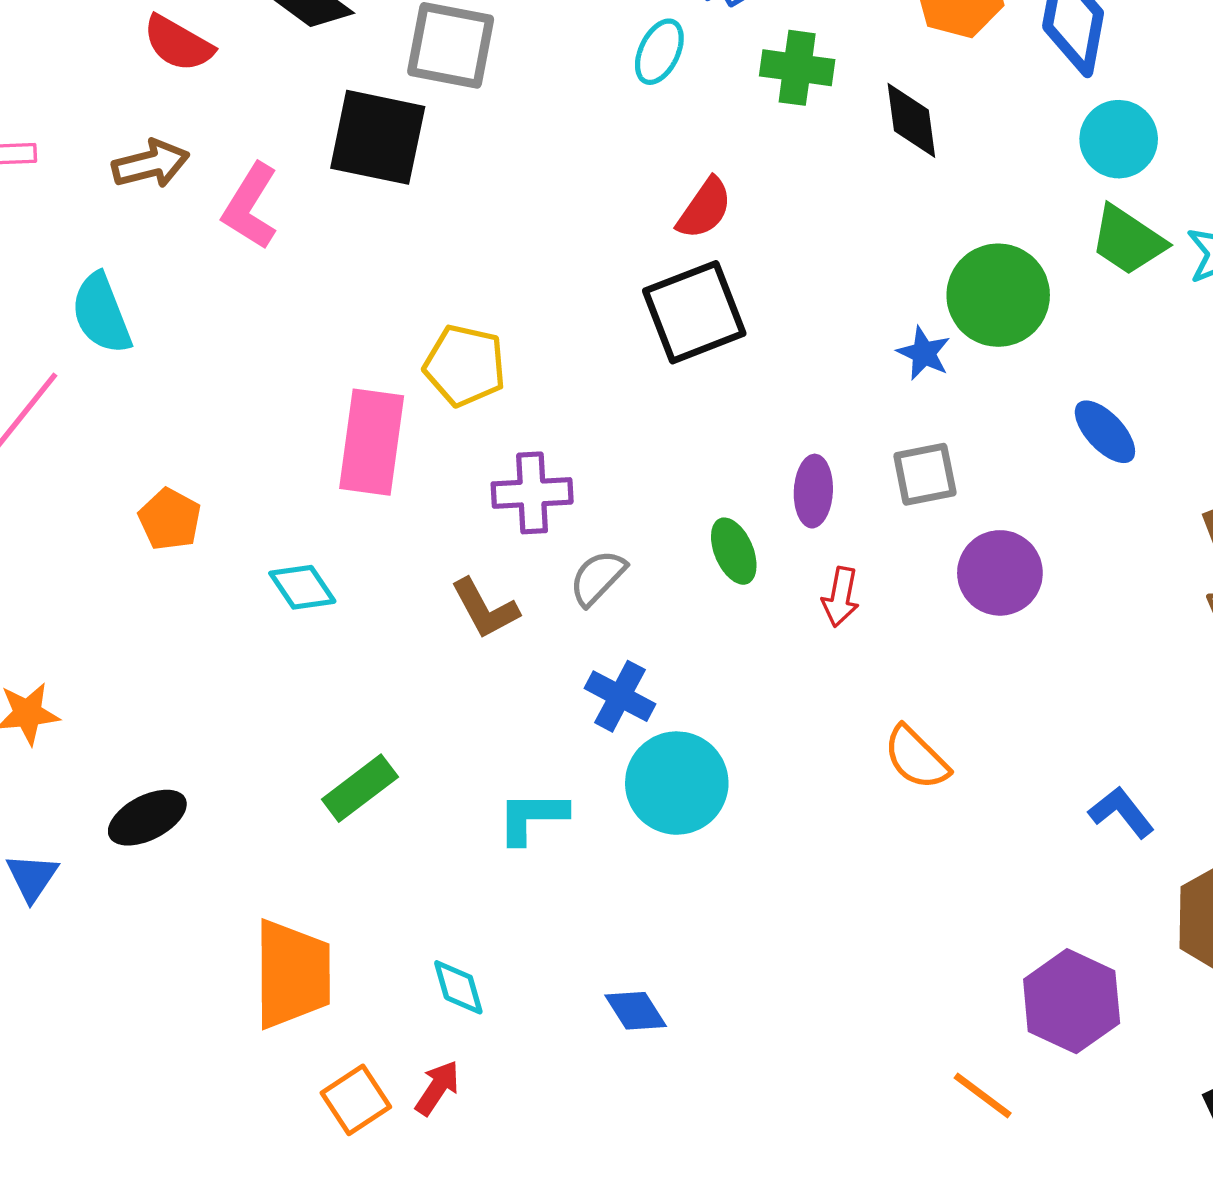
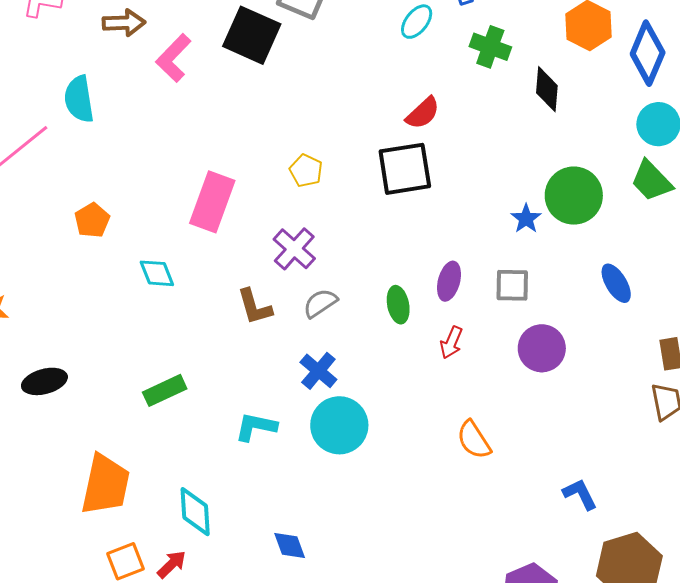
yellow pentagon: (465, 366) -> (306, 171), moved, size x0.7
purple cross: (532, 493) -> (294, 249), turned 33
cyan diamond: (458, 987) -> (195, 512), size x1.4

